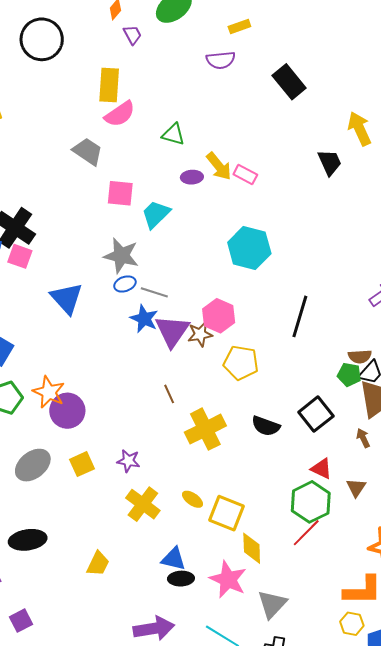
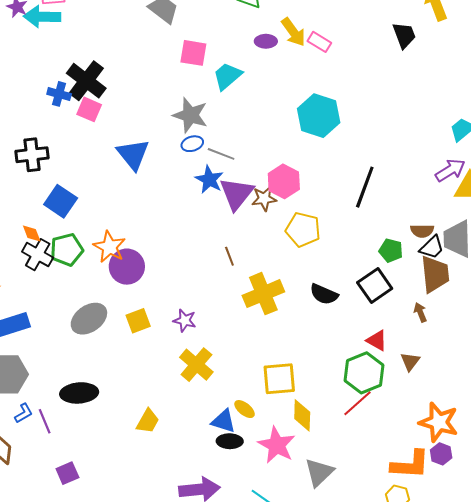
green pentagon: (349, 375) -> (391, 251), moved
yellow ellipse: (193, 499) -> (245, 409), moved
yellow square: (227, 513) -> (279, 379), turned -30

